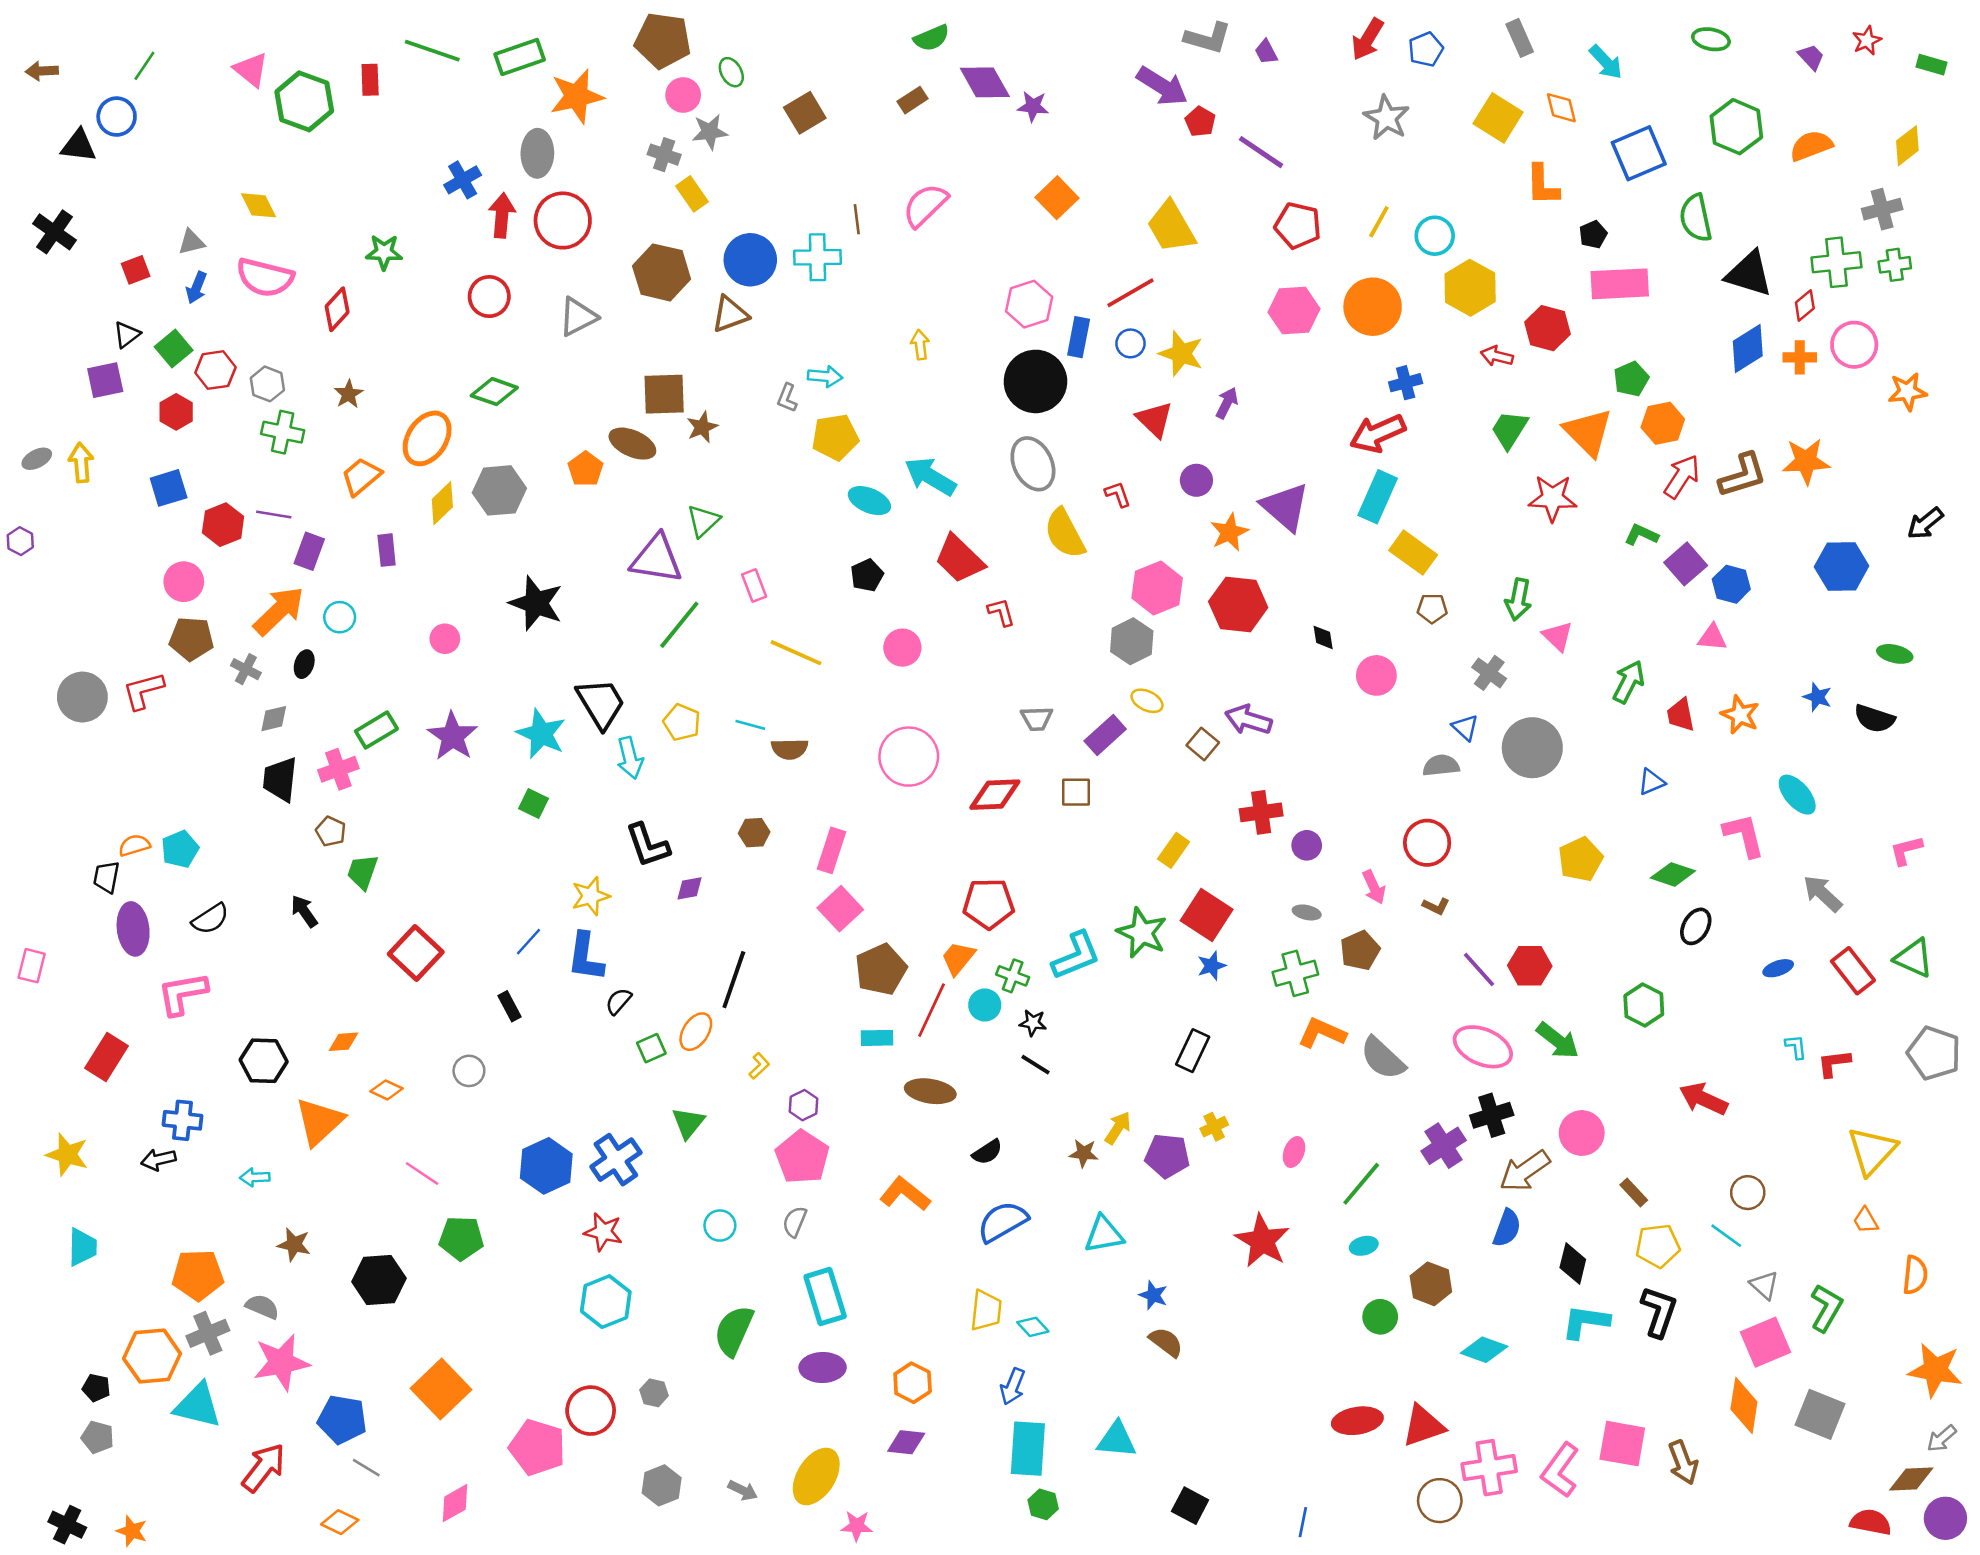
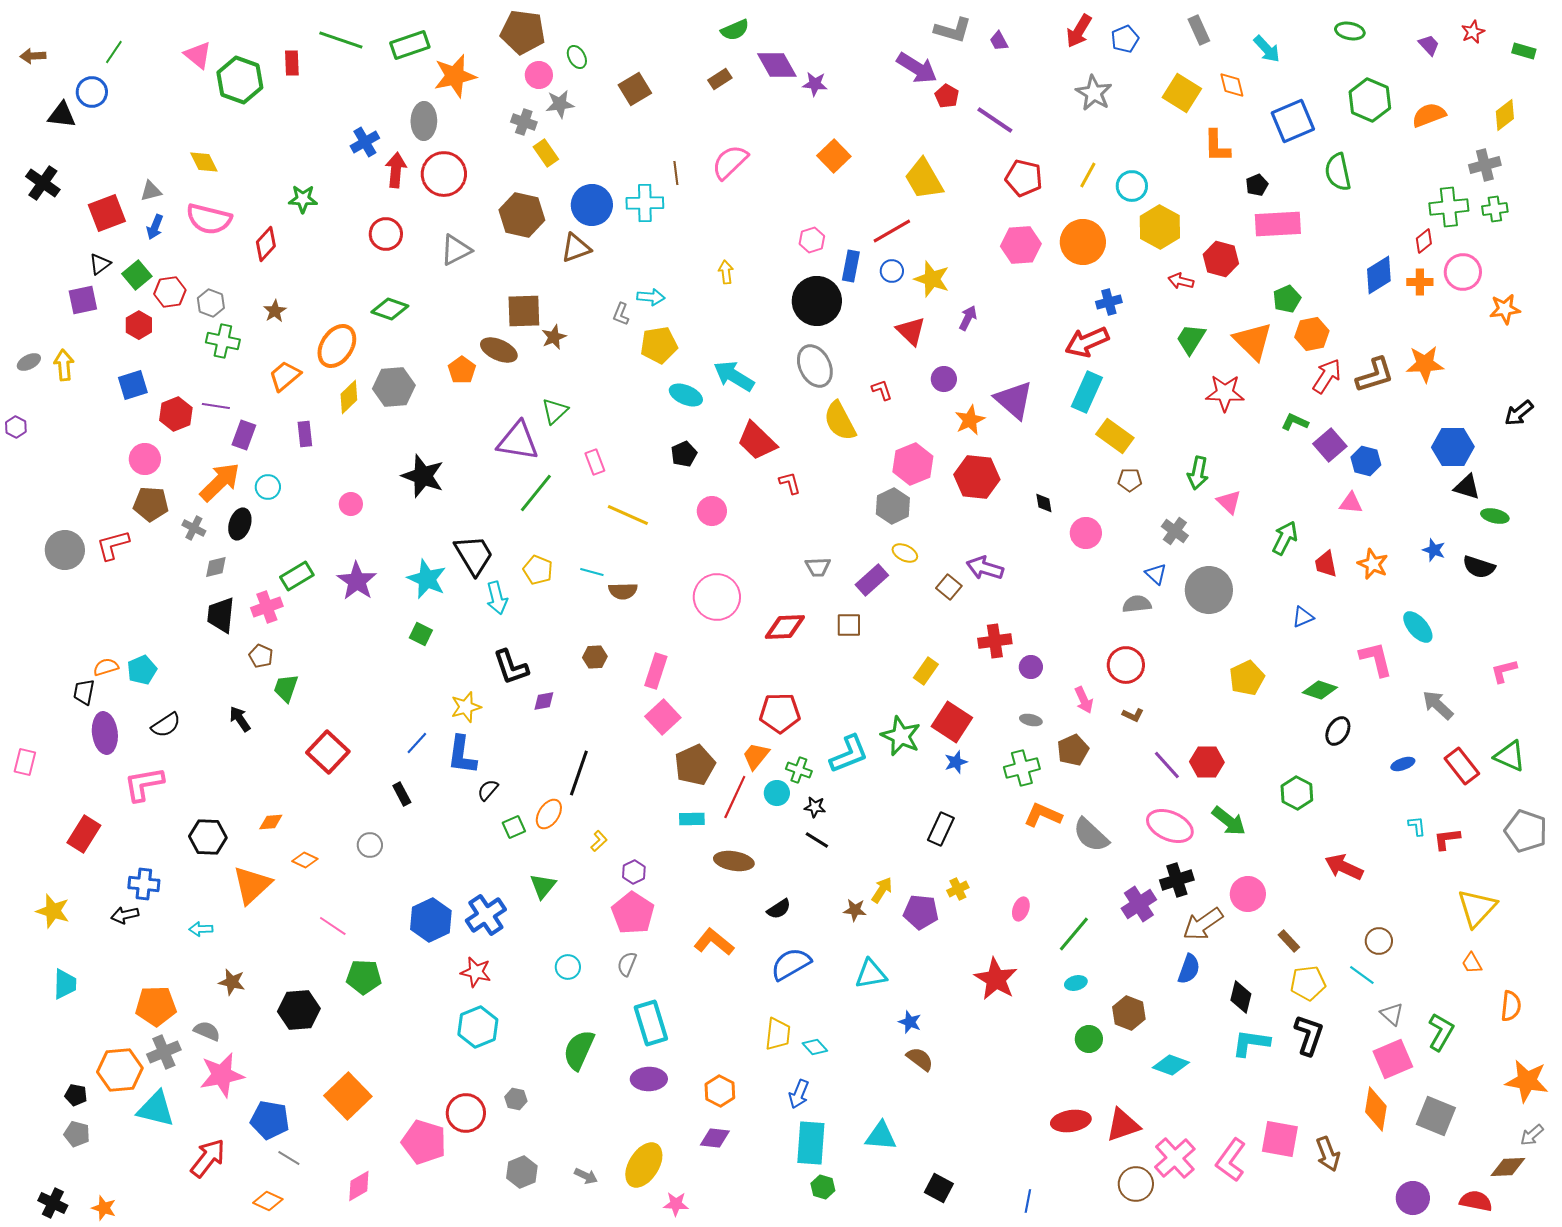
red square: (136, 270) -> (107, 213), size x1.6
black triangle: (1749, 274) -> (1467, 487), moved, size x0.7
pink hexagon: (1029, 304) -> (812, 240), size x0.7
black ellipse: (304, 664) -> (240, 524), size x1.4
pink cross: (1489, 1468) -> (1175, 1158), turned -33
purple circle: (1945, 1518) -> (1413, 1198), moved

